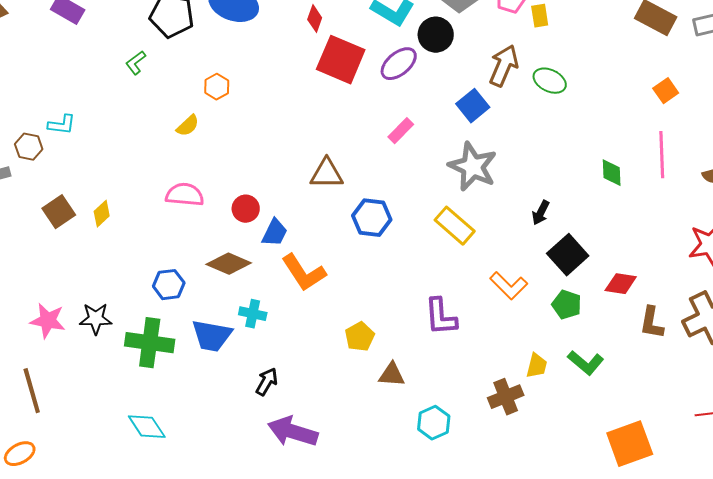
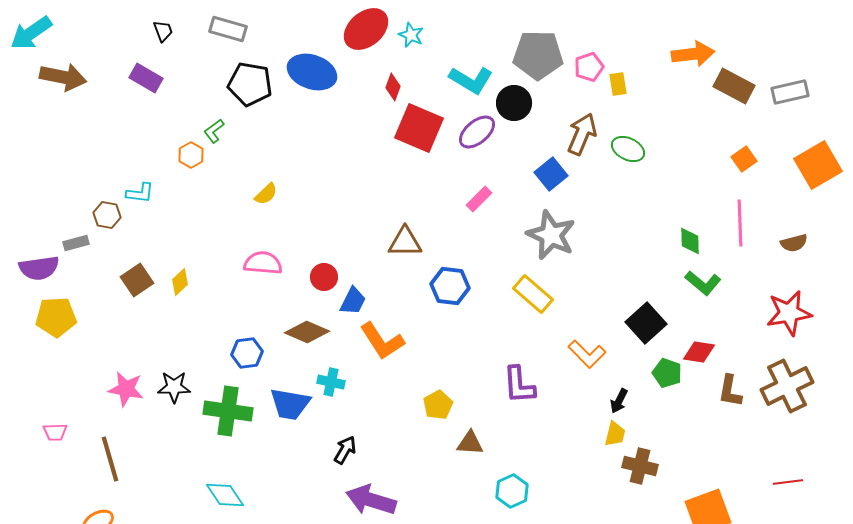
orange hexagon: (217, 87) -> (191, 155), moved
black arrow: (541, 213) -> (619, 401), moved
green pentagon: (567, 305) -> (667, 373), moved
green L-shape: (586, 363) -> (703, 283), moved
brown cross: (506, 397) -> (640, 466), moved, turned 36

